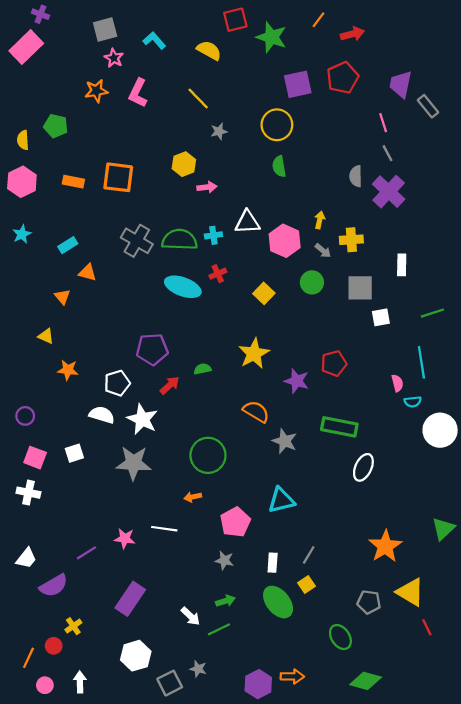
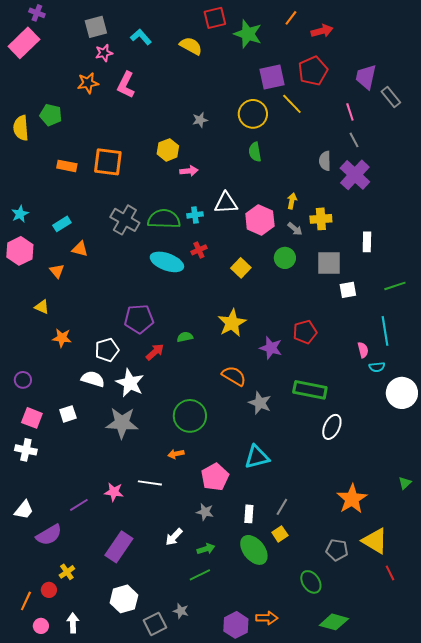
pink star: (114, 58) -> (104, 53), turned 30
yellow line: (198, 99) -> (292, 104), moved
yellow semicircle: (23, 140) -> (21, 128), size x1.4
pink hexagon: (22, 182) -> (20, 251), moved
green triangle: (443, 529) -> (405, 483), size x0.6
white arrow: (190, 616) -> (174, 537), moved, turned 90

